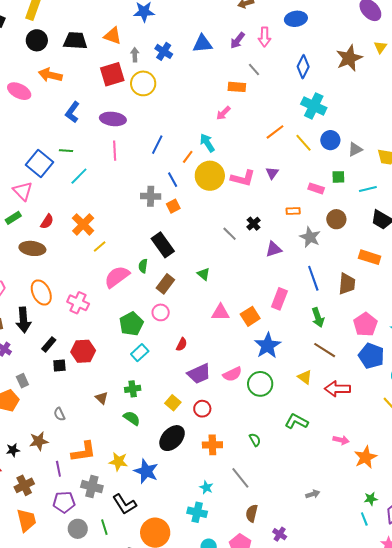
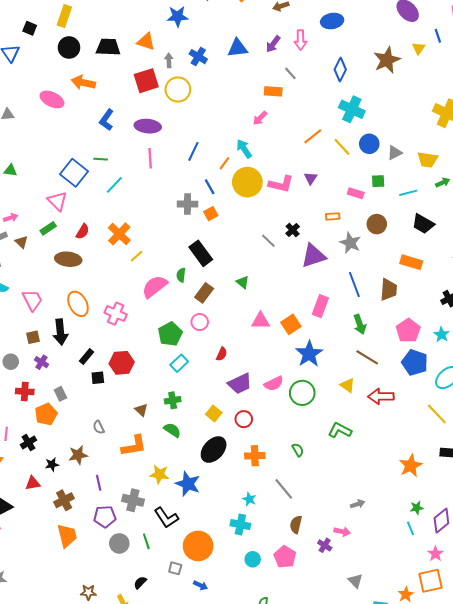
purple triangle: (274, 249) -> (313, 256), size x1.5
pink arrow: (341, 440) -> (342, 532), moved
orange L-shape: (84, 452) -> (134, 446), moved

